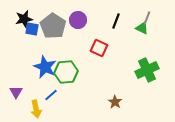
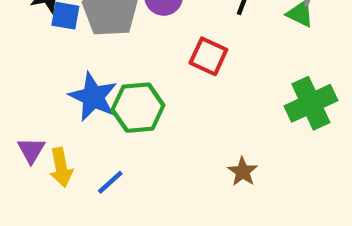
blue line: (51, 95) -> (110, 182), moved
yellow arrow: (36, 109) -> (61, 167), moved

